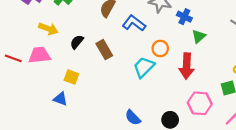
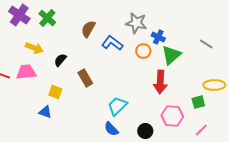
green triangle: (199, 36) -> (171, 55), size x1.5
orange circle: (160, 48) -> (143, 51), moved
brown rectangle: (104, 50) -> (85, 78), moved
cyan trapezoid: (144, 67) -> (117, 106), moved

